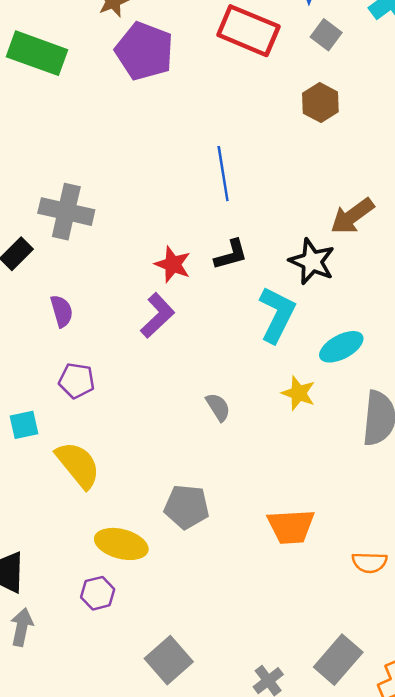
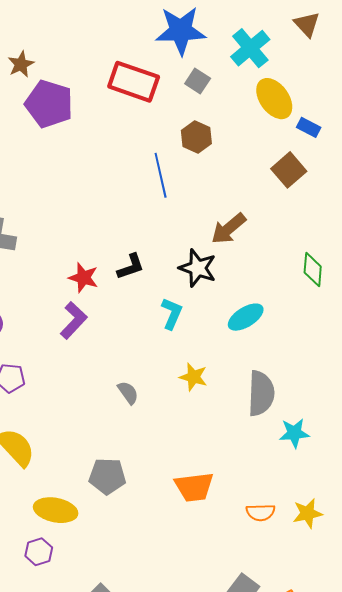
blue line: (223, 174) -> (161, 175), moved
cyan L-shape: (277, 315) -> (172, 313), size x0.7
cyan ellipse: (341, 347) -> (246, 317), moved

